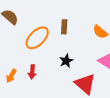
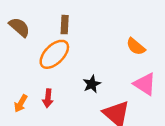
brown rectangle: (64, 27) -> (65, 25), moved

